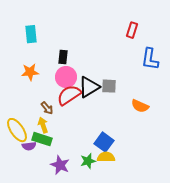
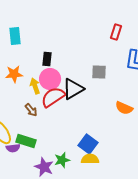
gray square: (109, 86) -> (99, 72), moved
yellow arrow: (43, 125) -> (35, 86), moved
green star: (88, 161) -> (62, 160), moved

